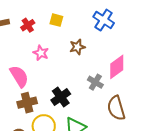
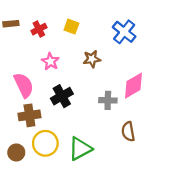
gray cross: (95, 82) -> (108, 100), turned -35
black cross: (61, 97) -> (62, 96), moved
brown semicircle: (116, 108) -> (128, 132), size x0.7

